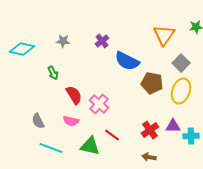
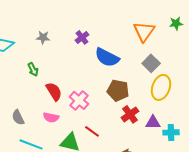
gray square: (181, 63) -> (151, 63), moved
brown pentagon: (152, 83) -> (118, 90), moved
red cross: (150, 130) -> (130, 114), moved

